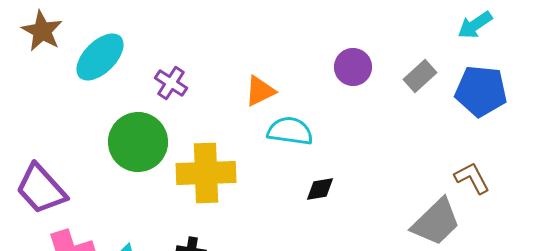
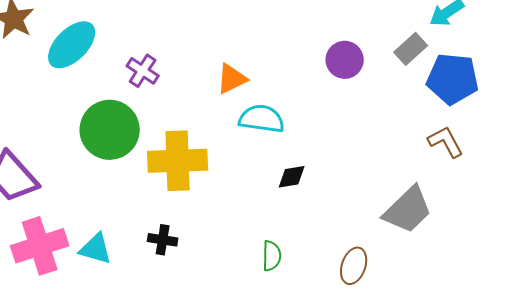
purple circle: (353, 67) -> (345, 60), moved
gray rectangle: (420, 76) -> (411, 49), moved
brown L-shape: (472, 178) -> (446, 142), moved

